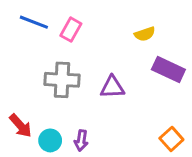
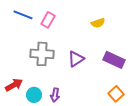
purple rectangle: (168, 69) -> (114, 60), moved
purple triangle: (112, 87) -> (76, 59), turned -30
red arrow: (21, 126) -> (14, 85), turned -78

